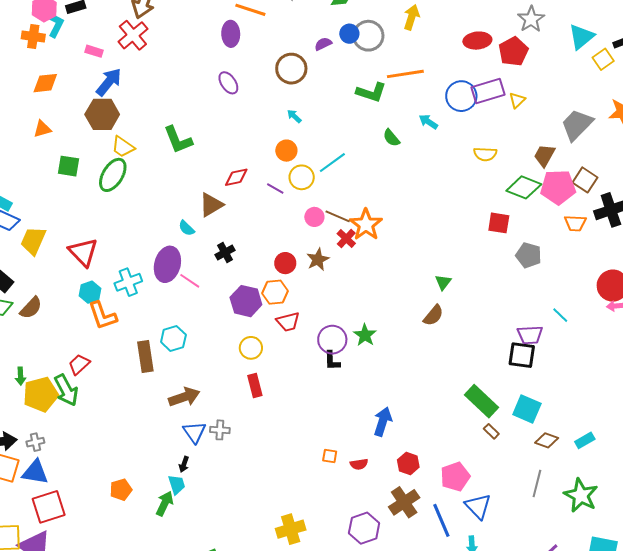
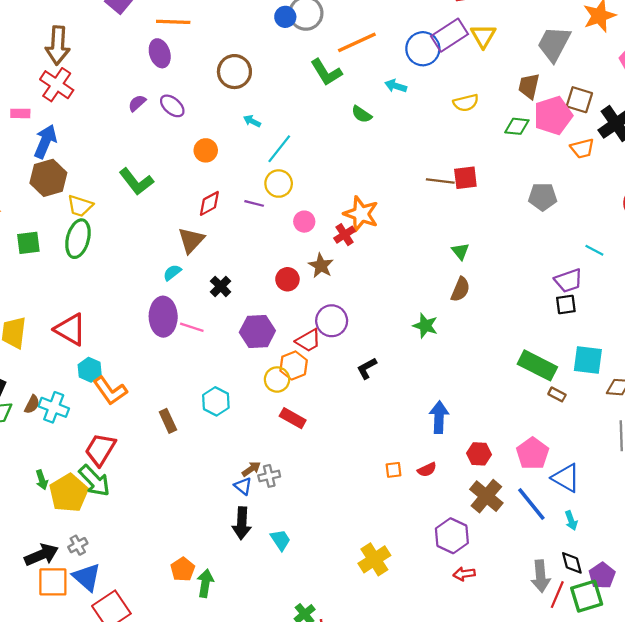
purple semicircle: (323, 44) -> (137, 103), moved
green L-shape: (371, 92) -> (326, 72), turned 56
yellow triangle: (517, 100) -> (483, 36), size x1.4
orange circle: (286, 151) -> (206, 150), moved
cyan line: (332, 163) -> (279, 149), moved
green diamond: (524, 187) -> (517, 126), size x0.7
brown line: (338, 216) -> (440, 181), moved
red square: (499, 223) -> (465, 178), moved
cyan semicircle: (186, 228) -> (172, 273), turned 114
red cross: (346, 239) -> (345, 235), turned 30
cyan cross: (128, 282) -> (54, 407), moved, turned -32
orange hexagon: (275, 292) -> (294, 365), moved
brown semicircle: (31, 308) -> (32, 404), size x0.7
green star: (365, 335) -> (425, 326), moved
cyan hexagon: (173, 338) -> (216, 401), moved
purple circle: (332, 340) -> (332, 321), moved
black square: (522, 355) -> (566, 304), size x0.7
brown rectangle: (145, 356) -> (168, 421), size x0.7
black L-shape: (332, 361) -> (367, 368), turned 80
red trapezoid: (79, 364) -> (100, 450), size x1.4
red rectangle: (255, 385) -> (293, 418), turned -30
brown arrow: (184, 397) -> (251, 469), moved, size x0.6
blue triangle: (194, 432) -> (243, 486), size x0.7
black arrow: (184, 464) -> (242, 523), size x1.8
blue triangle: (35, 472) -> (87, 577), turned 48
cyan trapezoid: (177, 485) -> (280, 540), moved
green arrow: (165, 503) -> (205, 583), moved

